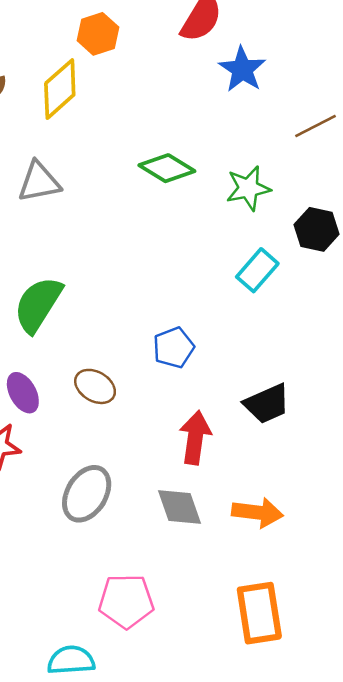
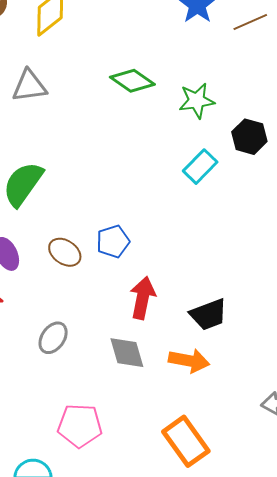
brown line: (316, 126) -> (250, 22), moved
blue pentagon: (174, 348) -> (113, 241), moved
black trapezoid: (267, 404) -> (209, 314), moved
gray ellipse: (87, 494) -> (53, 338), size x0.7
orange rectangle: (259, 613) -> (186, 441), turned -30

